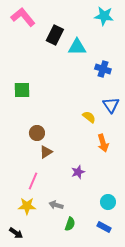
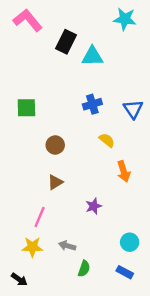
blue cross: (103, 69) -> (92, 104), moved, turned -35
blue triangle: (111, 105) -> (133, 109), moved
brown circle: (37, 133) -> (55, 145), moved

